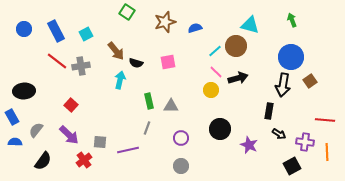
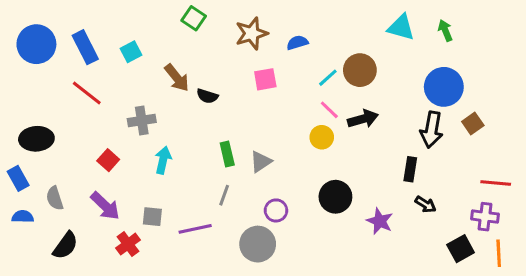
cyan triangle: (250, 25) -> (401, 27), moved
blue circle: (24, 29) -> (36, 44), size x1.6
pink square: (168, 62) -> (265, 79), moved
gray cross: (81, 66) -> (142, 120), moved
cyan arrow: (120, 80) -> (163, 160), moved
gray triangle: (171, 106) -> (261, 162), turned -35
gray semicircle: (36, 130) -> (55, 198), turned -56
purple cross: (305, 142) -> (485, 217), moved
orange line: (327, 152) -> (499, 253), moved
gray circle: (181, 166) -> (258, 244), moved, size x1.5
black square: (292, 166) -> (461, 249), moved

